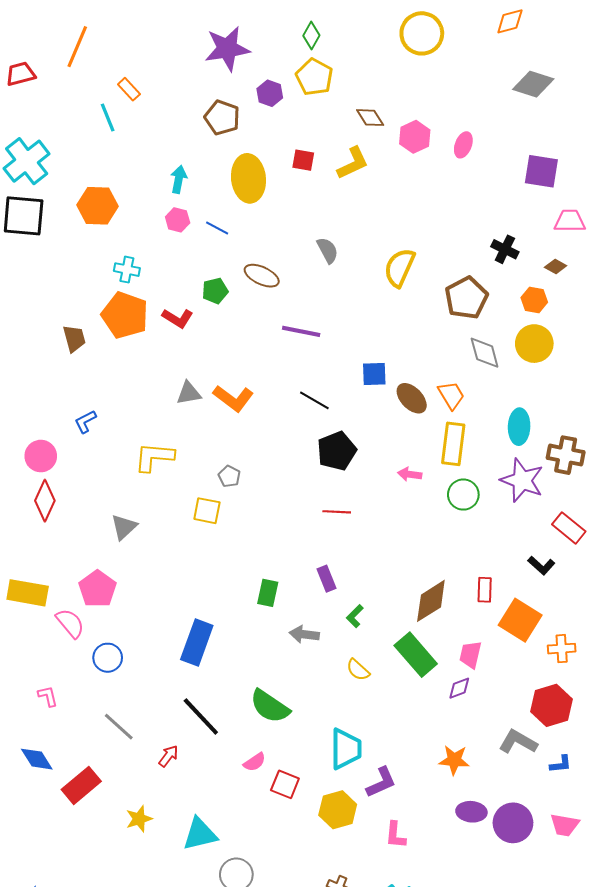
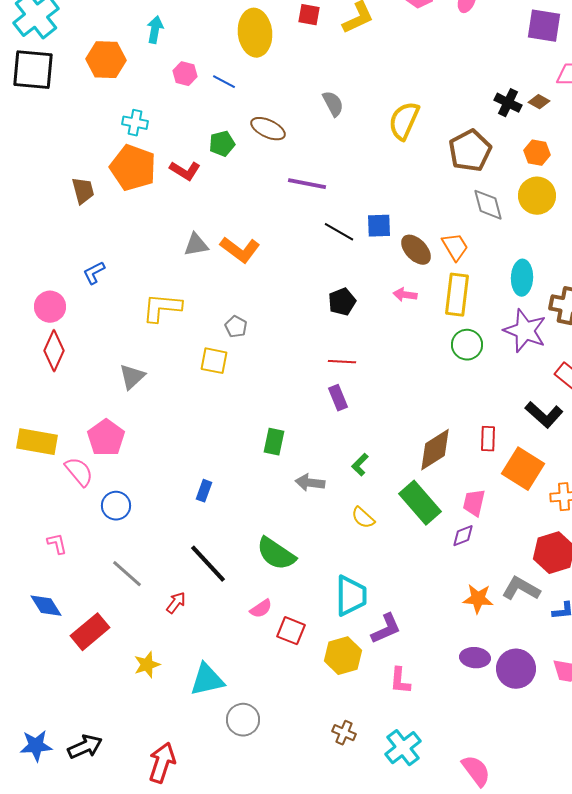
cyan arrow: (179, 179) -> (155, 30), moved
brown diamond: (556, 267) -> (539, 102), moved
black line: (314, 400) -> (339, 232), moved
black pentagon: (337, 451) -> (342, 302), size x0.7
pink arrow: (410, 474) -> (405, 295), moved
black L-shape: (541, 565) -> (544, 415), size x1.4
purple rectangle: (327, 579) -> (338, 398), moved
blue rectangle: (197, 642) -> (204, 491), size x0.5
orange star: (454, 760) -> (478, 599), moved

